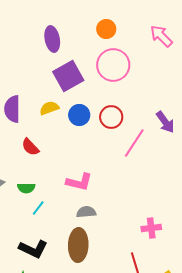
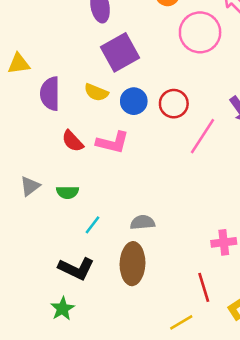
pink circle: (113, 65) -> (200, 32), moved
yellow semicircle: (49, 108) -> (96, 92), turned -138
pink L-shape: (79, 182) -> (112, 142), moved
cyan line: (38, 208) -> (92, 225), moved

